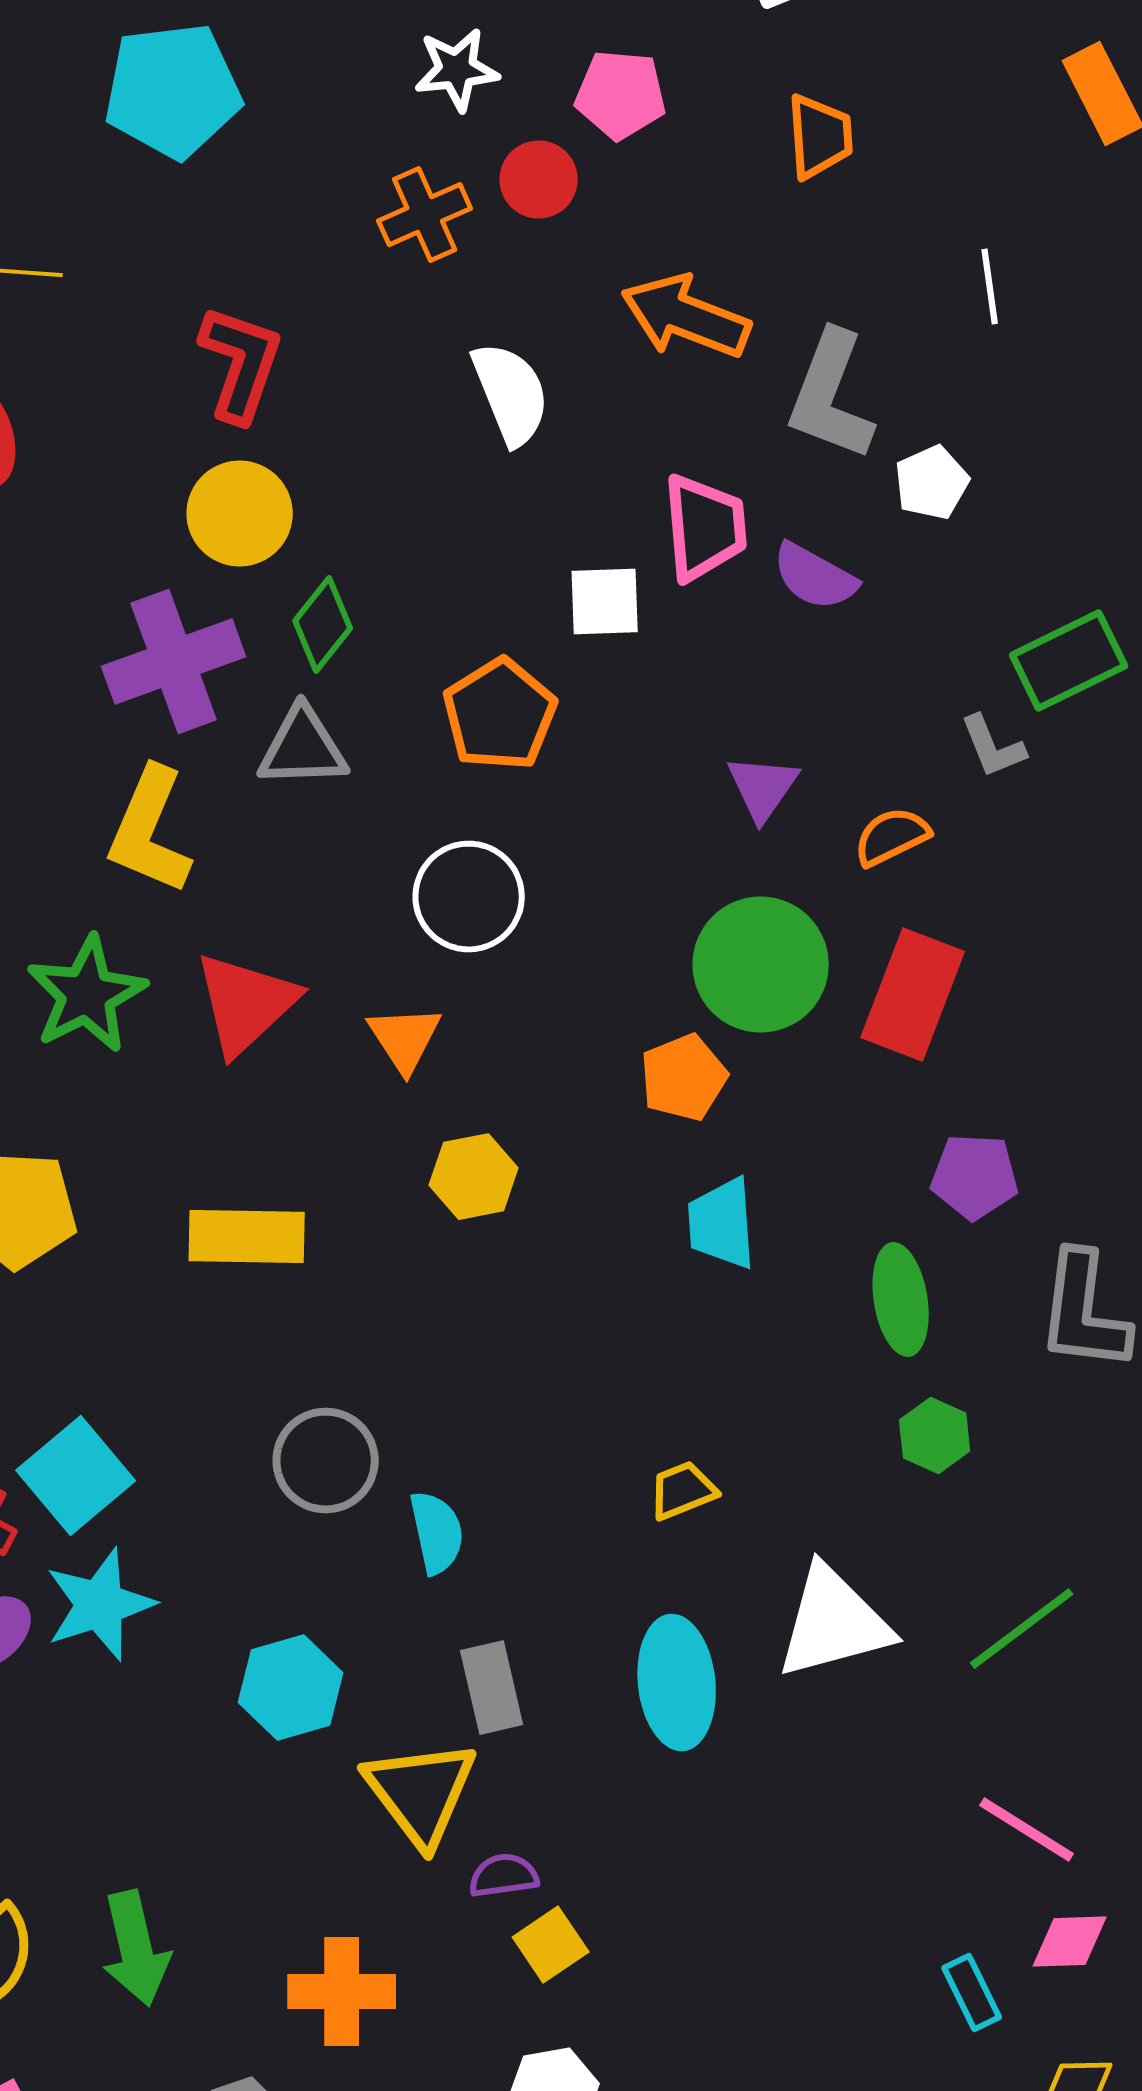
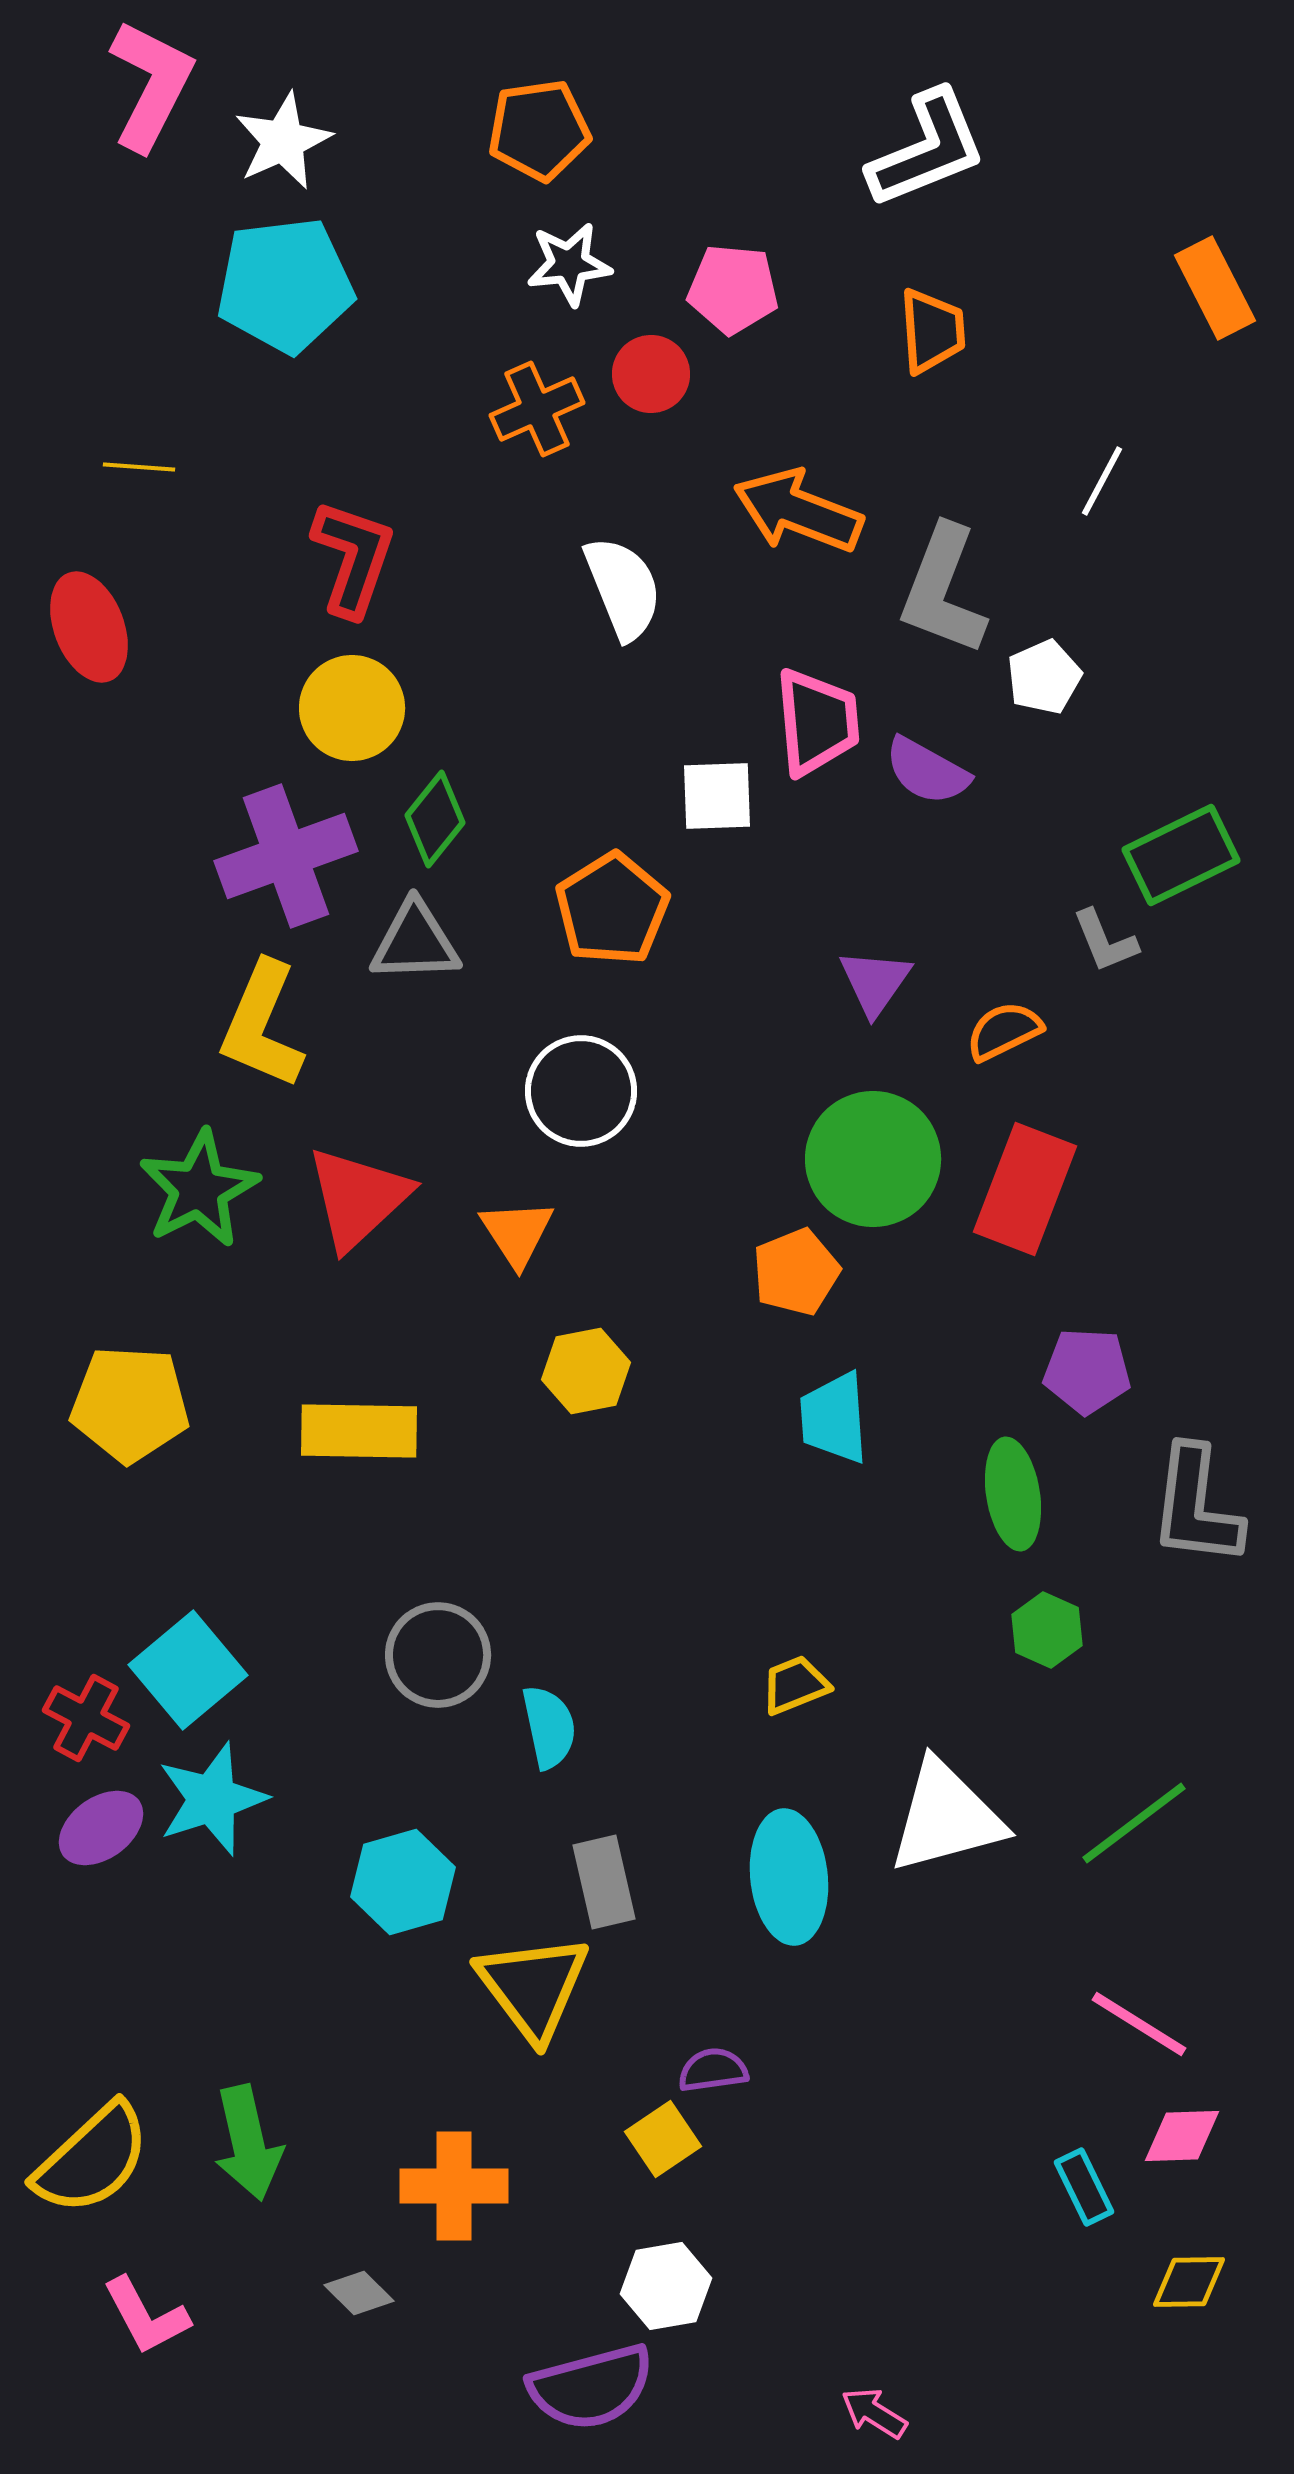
white line: (990, 287) -> (1102, 481), turned 36
purple semicircle: (504, 1876) -> (713, 2070), moved

